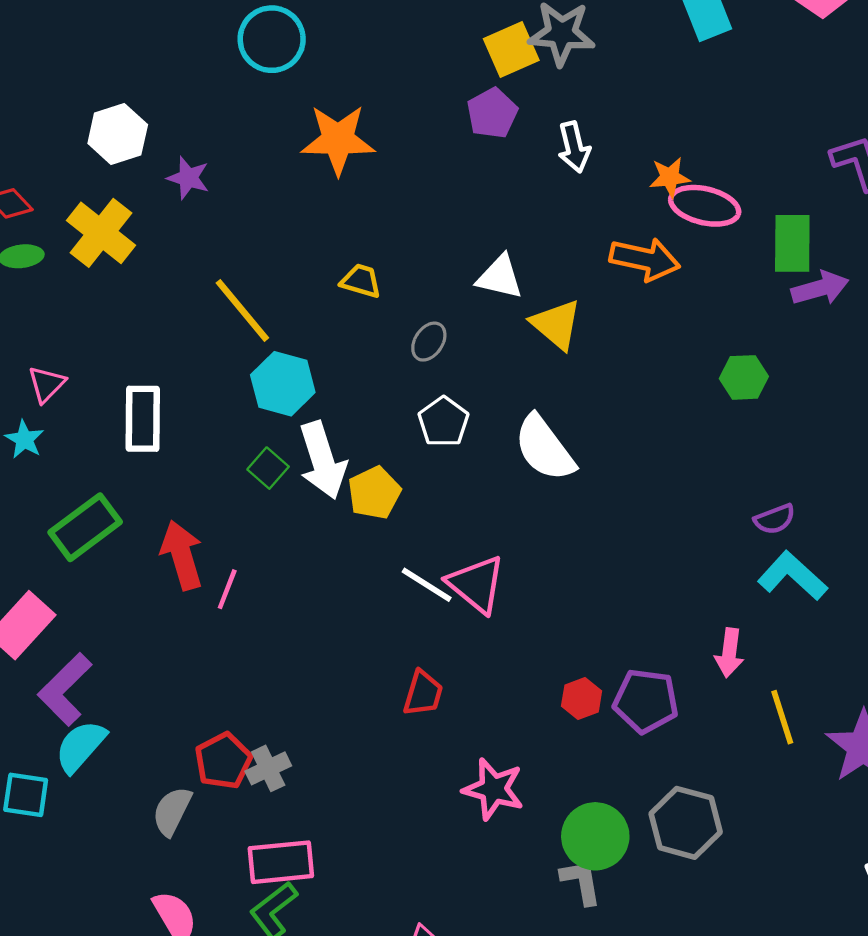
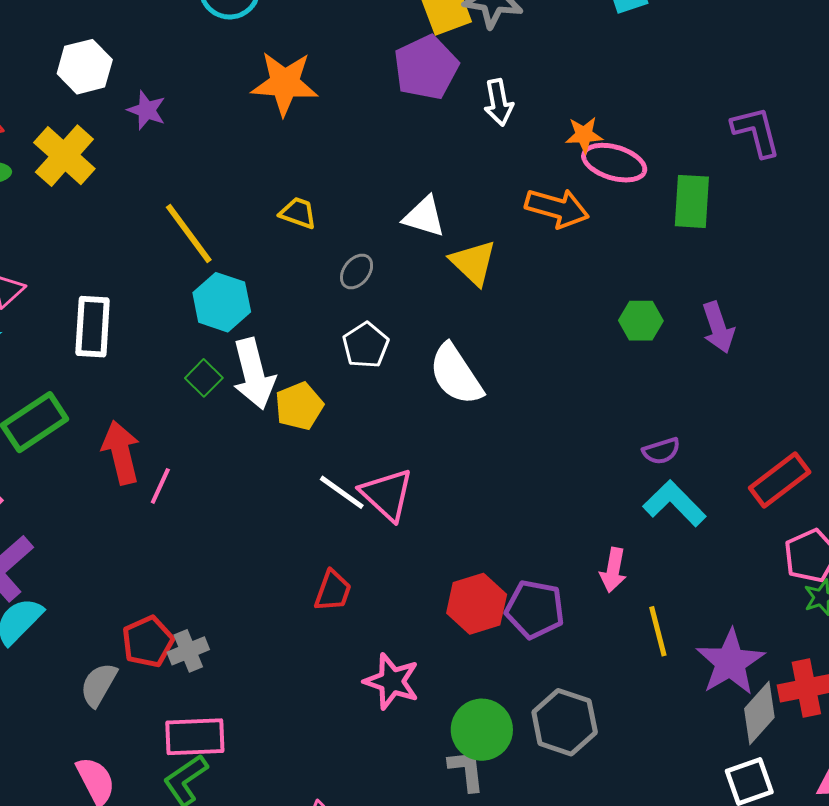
purple pentagon: (492, 113) -> (426, 67), size x1.4
purple arrow: (820, 288) -> (718, 327), moved, turned 84
red hexagon: (582, 699) -> (477, 604), size x1.6

